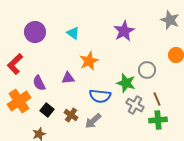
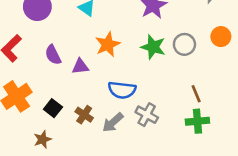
gray circle: (147, 70) -> (184, 44), moved
purple semicircle: (39, 83) -> (53, 55), moved
green star: (126, 83) -> (153, 47), moved
gray cross: (135, 105) -> (147, 115), moved

